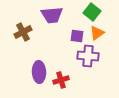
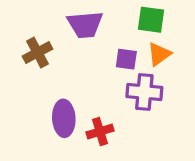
green square: (92, 12) -> (151, 20), turned -30

